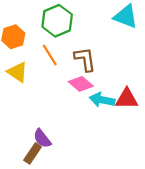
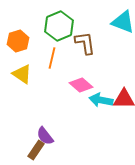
orange line: (50, 55) -> (52, 58), turned 45
brown L-shape: (85, 59) -> (85, 43), moved

